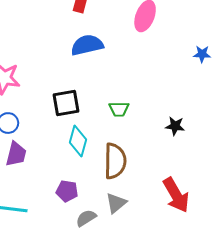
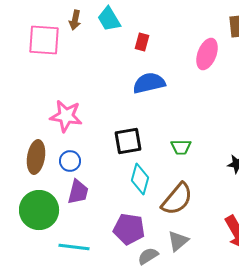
brown semicircle: (115, 161) -> (177, 199), turned 39
purple pentagon: (67, 191) -> (129, 229), size x1.4

